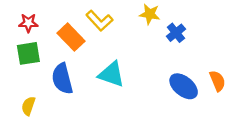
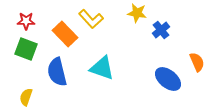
green square: (28, 53) -> (26, 49), turned 30
orange semicircle: (217, 81) -> (197, 62), moved

